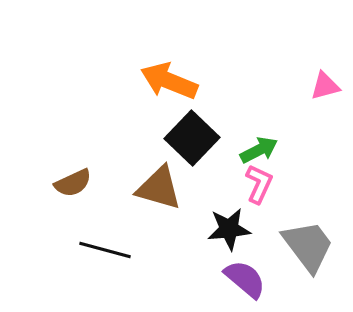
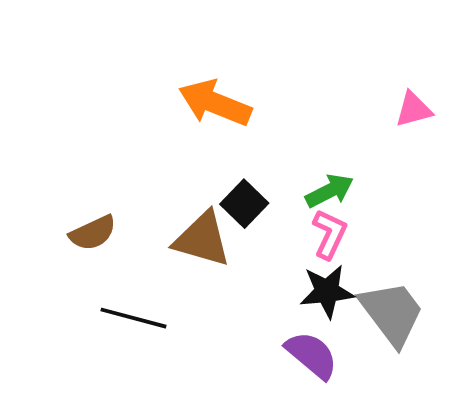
black square: (192, 138) -> (244, 204), moved, size x0.7
black star: (229, 229) -> (327, 291), moved

